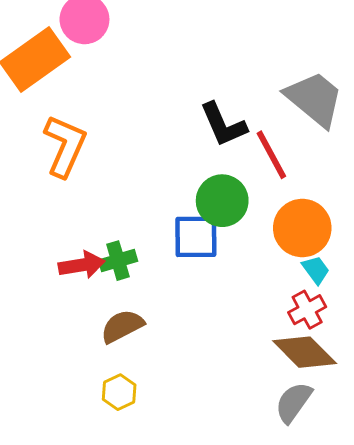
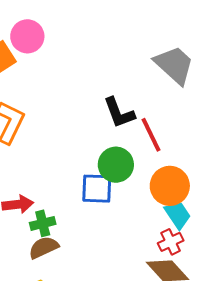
gray trapezoid: (314, 99) -> (174, 65), moved
green cross: (118, 261) -> (43, 223), moved
cyan trapezoid: (316, 270) -> (178, 215), size x1.4

